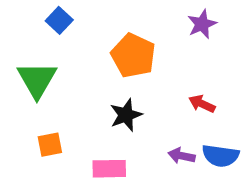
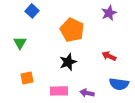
green triangle: (37, 80) -> (20, 43), size x0.6
purple arrow: (182, 156) -> (87, 93), moved

